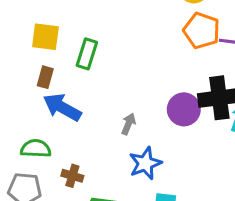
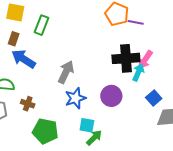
purple circle: (184, 109) -> (111, 96), moved
gray arrow: (128, 124) -> (66, 72), size x1.6

